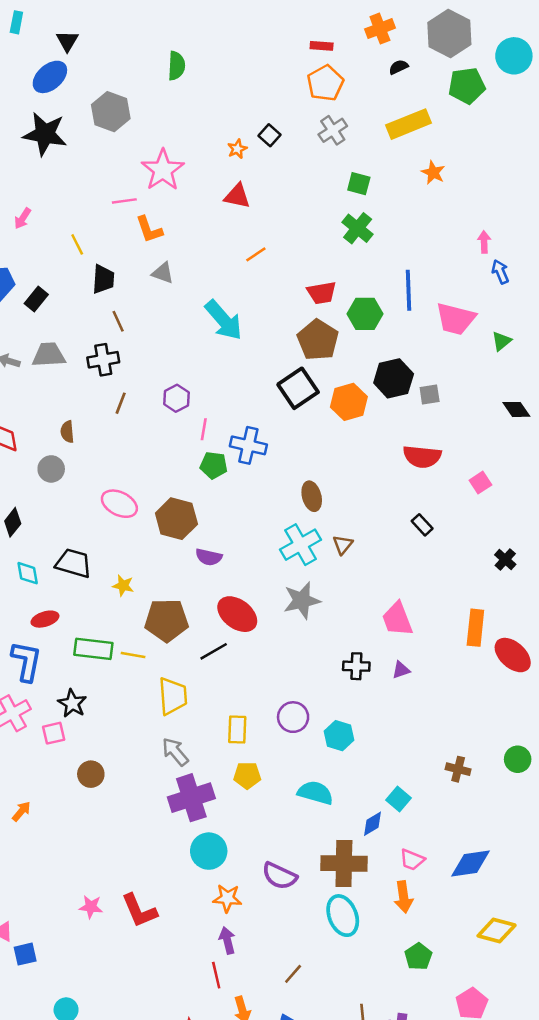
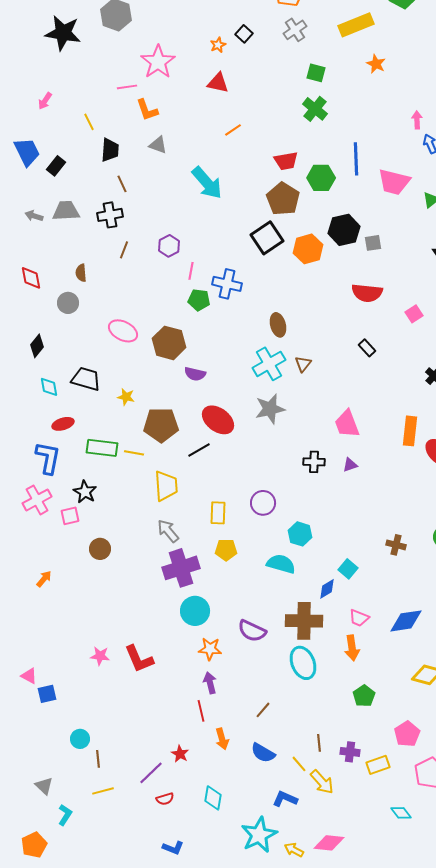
cyan hexagon: (339, 736) -> (300, 534), moved

